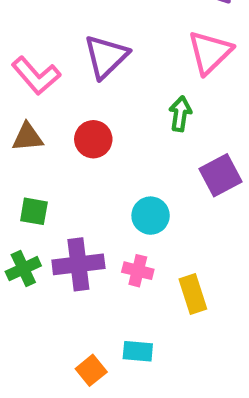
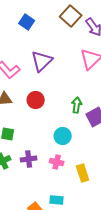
green arrow: (180, 114) -> (77, 105), moved
purple cross: (78, 264) -> (29, 159), size x0.7

